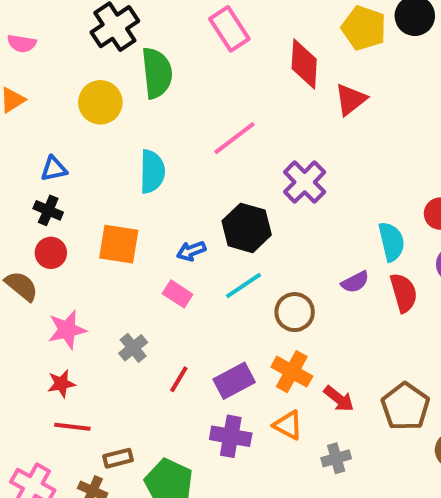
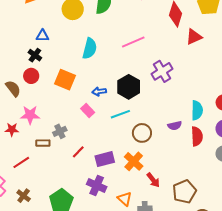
red star: (61, 384) -> (12, 130), moved
orange triangle: (288, 425) -> (125, 199), moved
red line: (72, 427) -> (21, 162), turned -54
brown rectangle: (118, 458) -> (43, 143), moved

